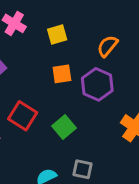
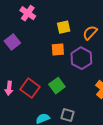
yellow square: (57, 34) -> (64, 27), moved
red square: (23, 116) -> (30, 88), moved

